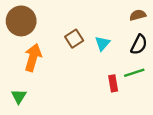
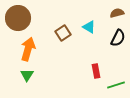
cyan triangle: (102, 43) -> (89, 27), moved, turned -40
green line: (134, 73) -> (116, 85), moved
green triangle: (19, 96) -> (27, 75), moved

